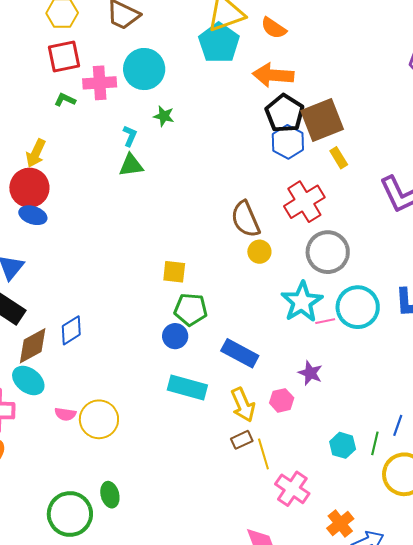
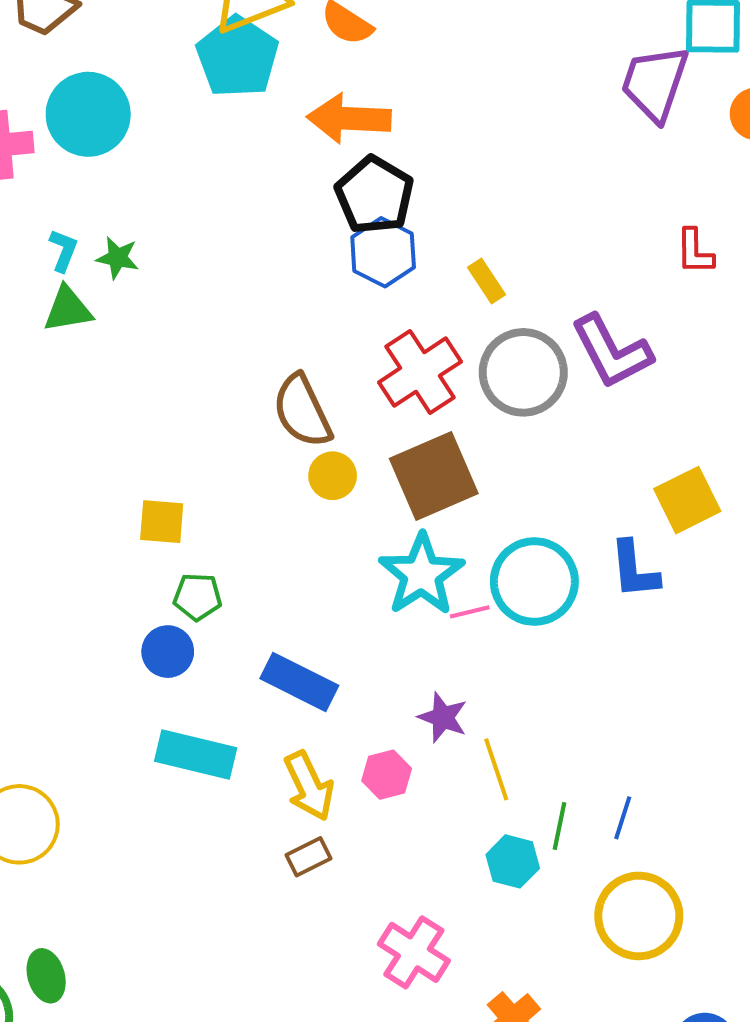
green star: (164, 116) -> (118, 258), moved
brown square: (322, 120) -> (434, 476), moved
gray circle: (328, 252) -> (523, 372), moved
green pentagon: (191, 309) -> (197, 597), size x0.7
green line: (375, 443) -> (559, 826), moved
yellow line: (263, 454) -> (496, 769), moved

